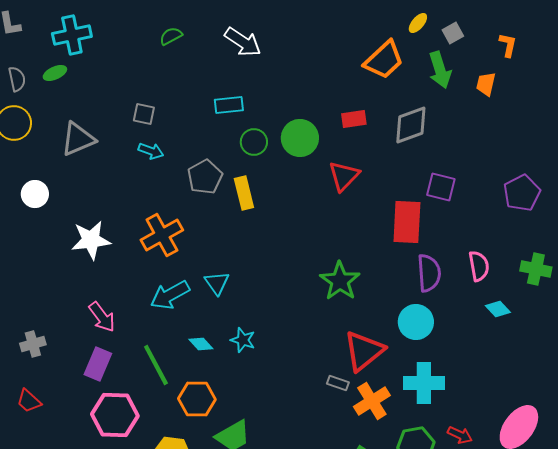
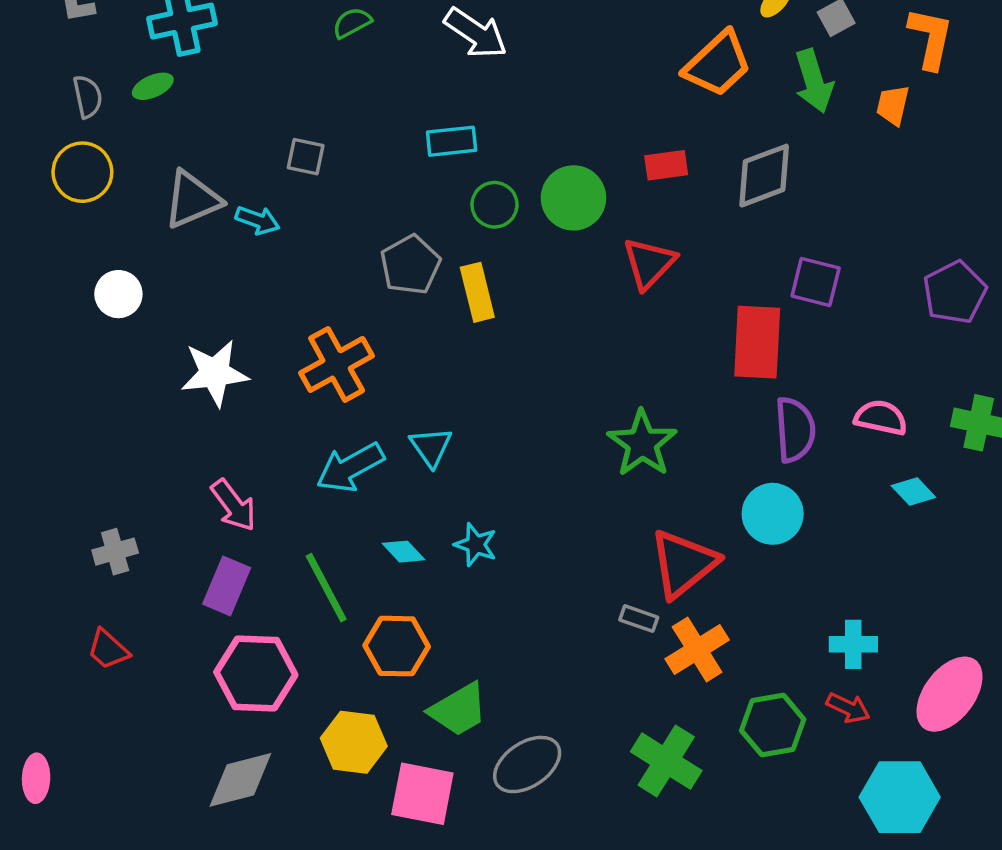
orange L-shape: (508, 45) -> (931, 38), size x1.5
cyan arrow: (151, 151) -> (258, 220), moved
pink semicircle: (479, 266) -> (881, 418), turned -68
cyan cross: (424, 383) -> (853, 644), moved, size x0.7

